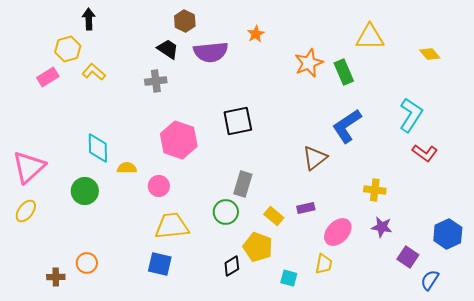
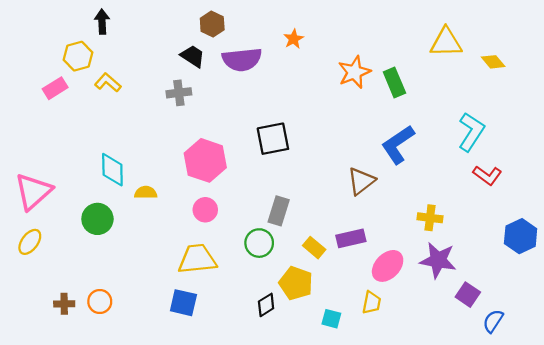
yellow triangle: (370, 37) -> (446, 42), moved
pink circle: (159, 186) -> (205, 210), moved
purple rectangle: (306, 208) -> (351, 238), size x1.4
purple star: (382, 227) -> (438, 260), size x1.5
blue hexagon: (448, 234) -> (521, 236), moved
brown cross: (56, 277) -> (64, 304), moved

